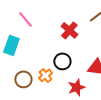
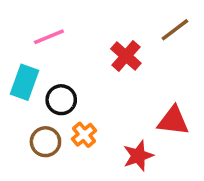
pink line: (25, 19) -> (49, 37), turned -72
black circle: (62, 61) -> (61, 100), moved

